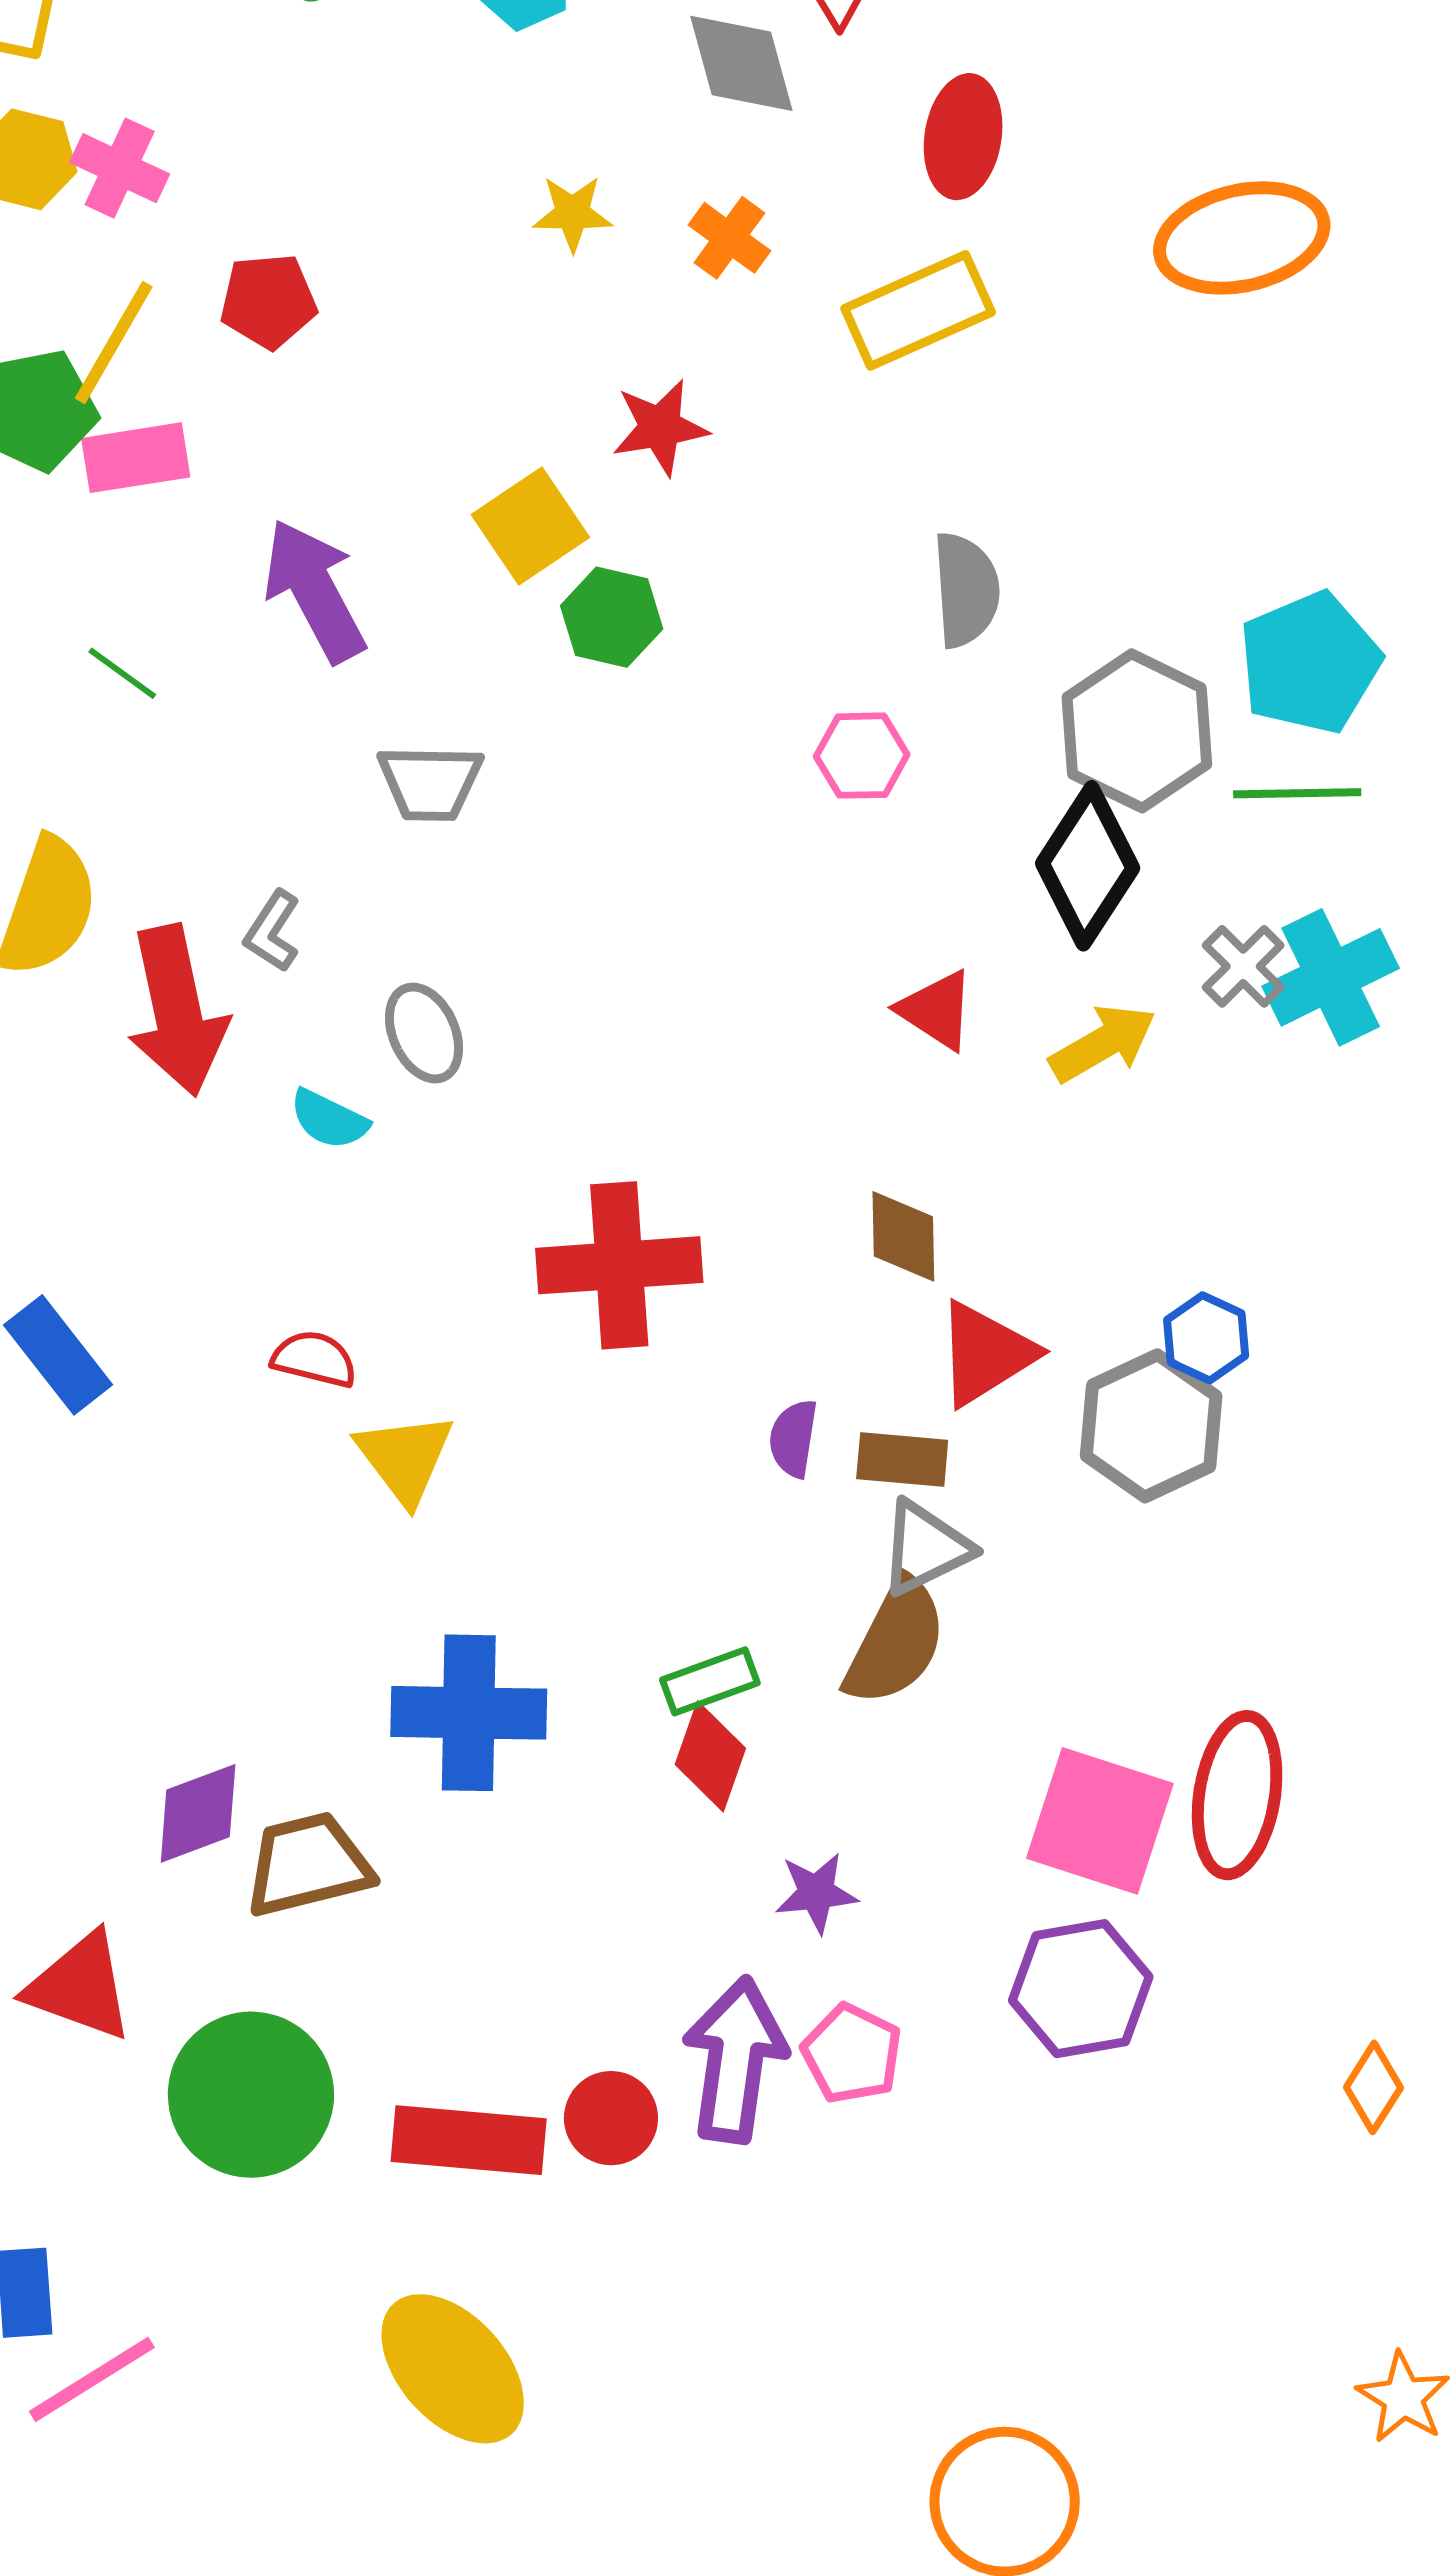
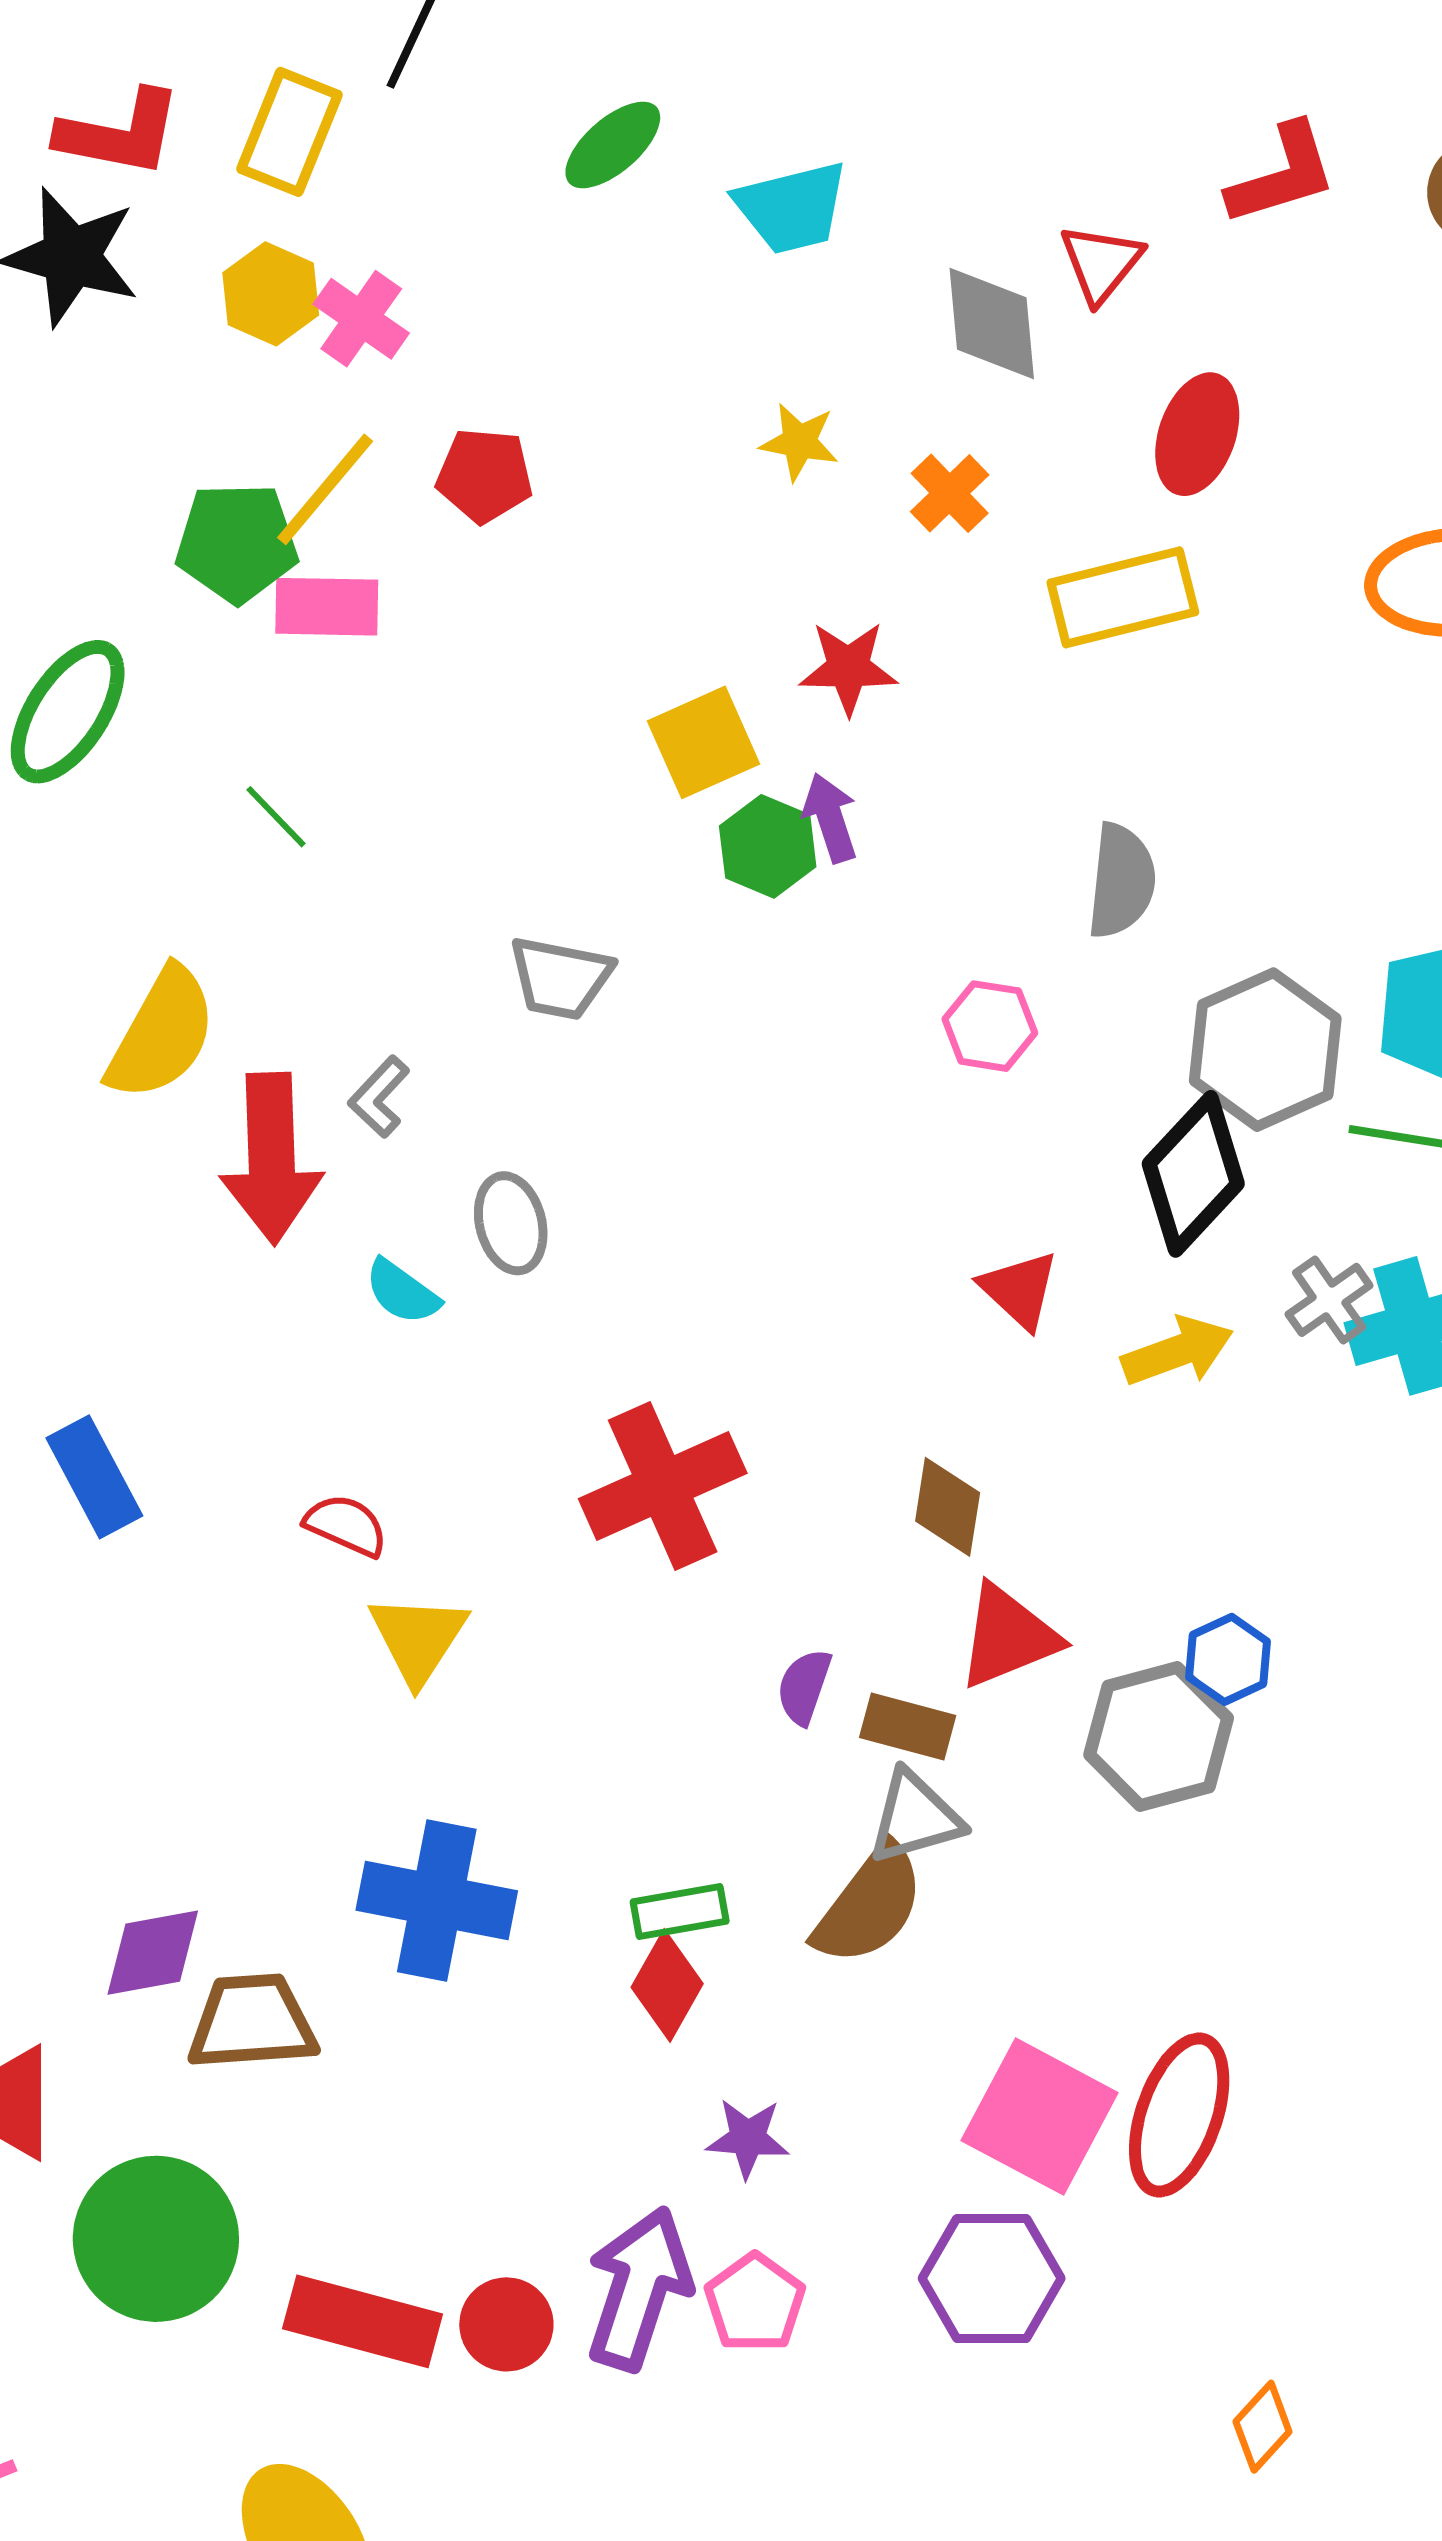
purple arrow: (314, 591) -> (830, 818), moved, size x0.6
red cross: (619, 1265) -> (663, 1486), turned -30

